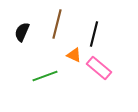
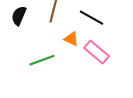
black line: (94, 34) -> (92, 18), turned -75

